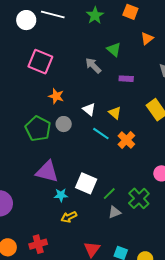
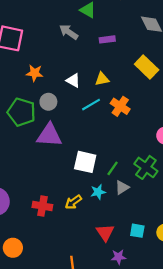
yellow triangle: (115, 113) -> (102, 79), turned -40
cyan line: (101, 134) -> (91, 105), turned -54
purple triangle: (47, 172) -> (49, 135), moved
cyan star: (61, 195) -> (98, 192), moved
red cross: (38, 244) -> (42, 206), moved, turned 36

